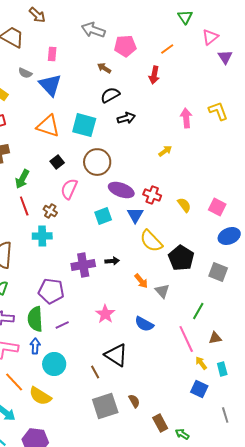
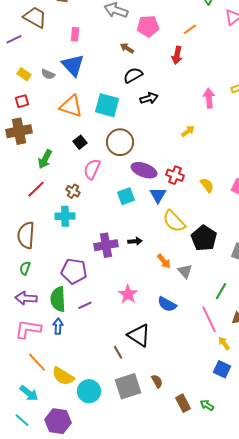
gray semicircle: (25, 73) -> (48, 74), moved
red line: (24, 206) -> (36, 189), moved, turned 66
cyan circle: (54, 364) -> (89, 391), moved
green arrow: (182, 434) -> (207, 405), moved

